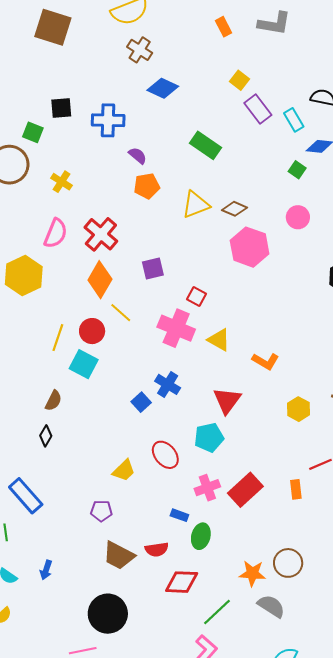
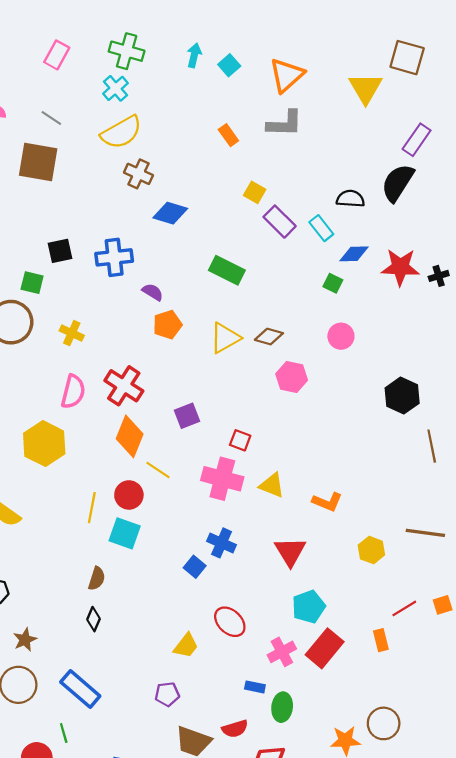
pink hexagon: (250, 247) -> (292, 377), size x0.7
cyan pentagon: (209, 437) -> (309, 607), moved

